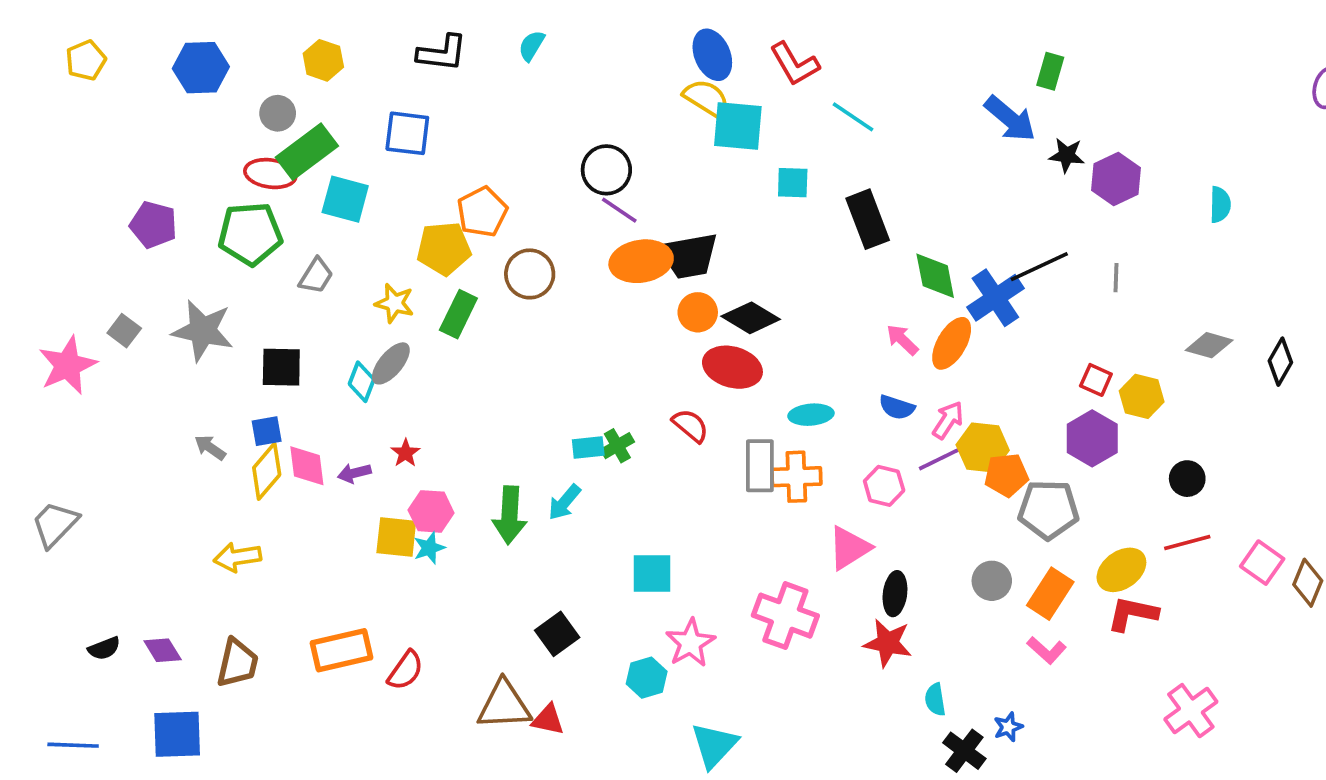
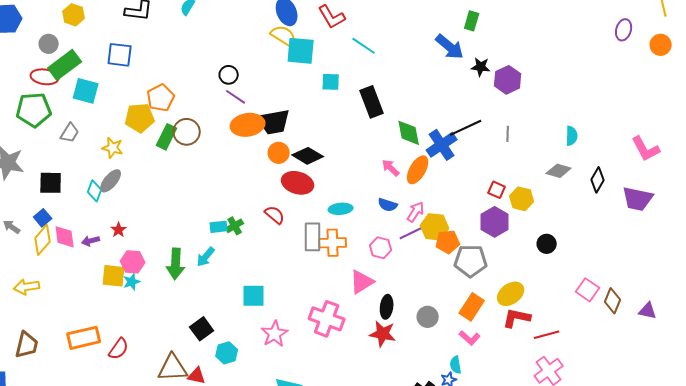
black circle: (606, 170) -> (229, 75), size x0.7
cyan semicircle: (1220, 205) -> (572, 136), moved
green rectangle: (458, 314) -> (167, 137), moved
blue square: (267, 431) -> (43, 218), turned -30
red line: (1187, 542) -> (547, 335), moved
gray circle: (992, 581) -> (428, 317), moved
cyan hexagon: (647, 678) -> (227, 353), moved
cyan semicircle: (935, 700) -> (456, 365), moved

